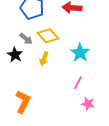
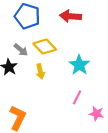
yellow arrow: (44, 59) -> (40, 71), turned -32
pink star: (88, 104) -> (97, 114), moved

